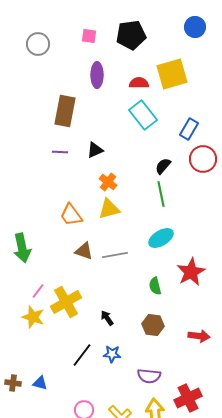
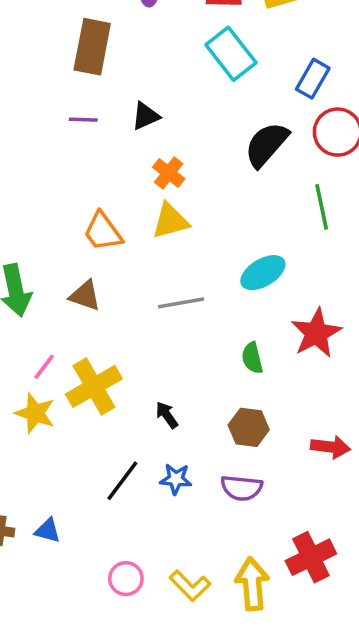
black semicircle: (163, 166) -> (266, 145), size x1.6
green line: (161, 194) -> (322, 207), moved
brown triangle: (84, 251) -> (85, 296), moved
purple semicircle: (149, 376) -> (242, 488), moved

